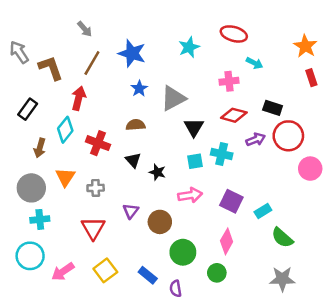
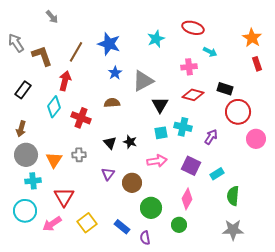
gray arrow: (85, 29) -> (52, 17), moved
purple arrow: (256, 139) -> (211, 137), moved, turned -35
brown arrow: (40, 148) -> (21, 129), moved
black triangle: (133, 160) -> (110, 143), moved
orange triangle: (65, 177) -> (54, 160), moved
red triangle: (93, 228) -> (64, 197), moved
green semicircle: (282, 238) -> (233, 196), turned 54

